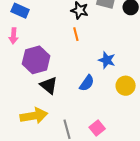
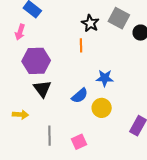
blue star: (107, 60) -> (105, 78), turned -30
yellow circle: (126, 86) -> (102, 108), moved
yellow arrow: (34, 116) -> (20, 115), size x0.6

